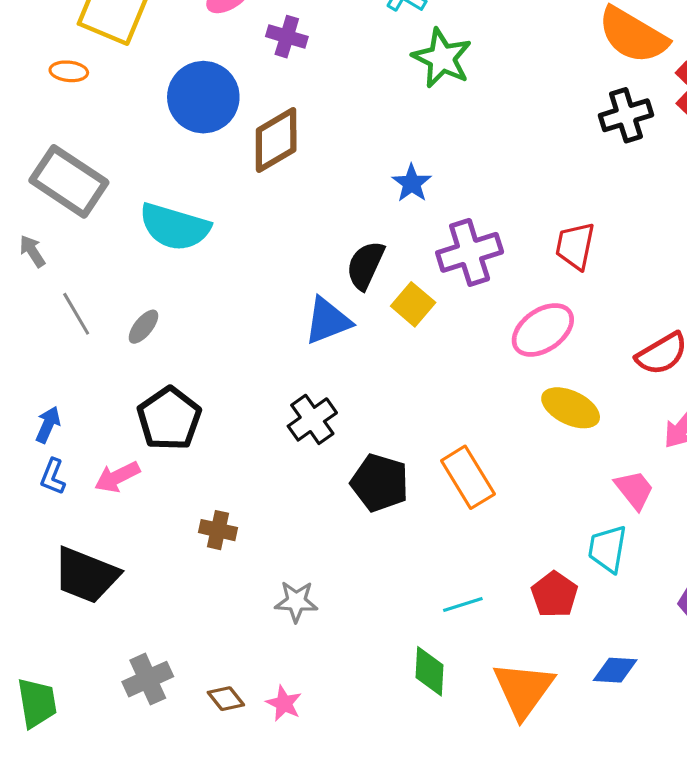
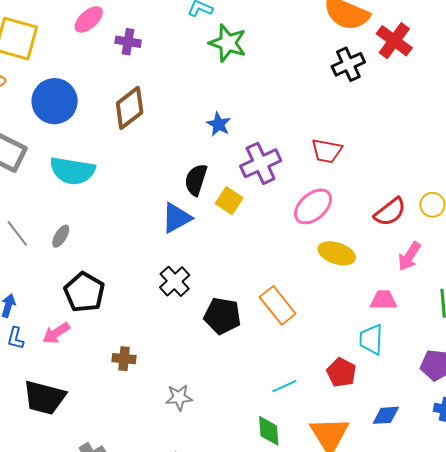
blue circle: (203, 97) -> (55, 101), moved
red trapezoid: (575, 246) -> (327, 151), turned -84
pink trapezoid: (634, 490) -> (384, 300), turned -44

